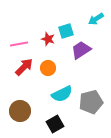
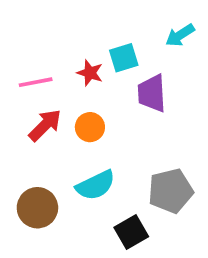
purple trapezoid: (81, 50) -> (152, 93), turned -60
cyan semicircle: (62, 94) -> (96, 185), moved
black square: (55, 124) -> (131, 232), moved

